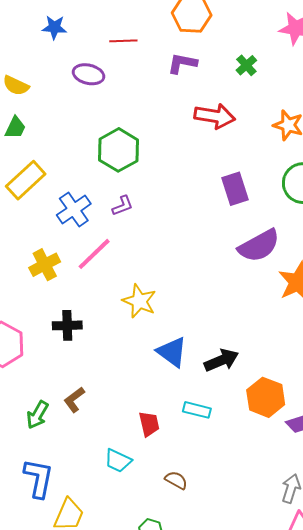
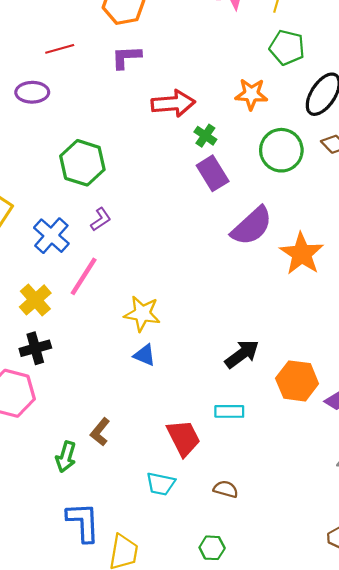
green cross: (246, 65) -> (205, 136), moved
black cross: (67, 325) -> (35, 348), moved
blue triangle: (172, 352) -> (145, 355), moved, size x0.7
red trapezoid: (149, 424) -> (183, 438), size x1.4

